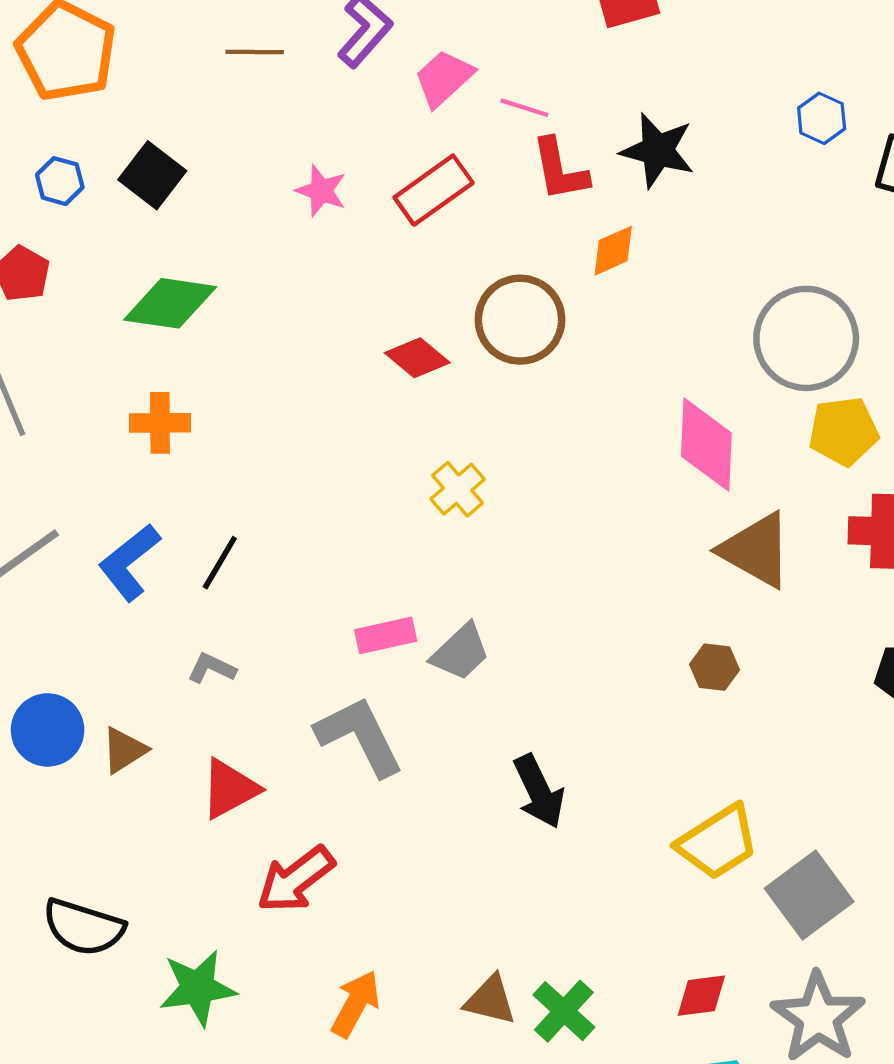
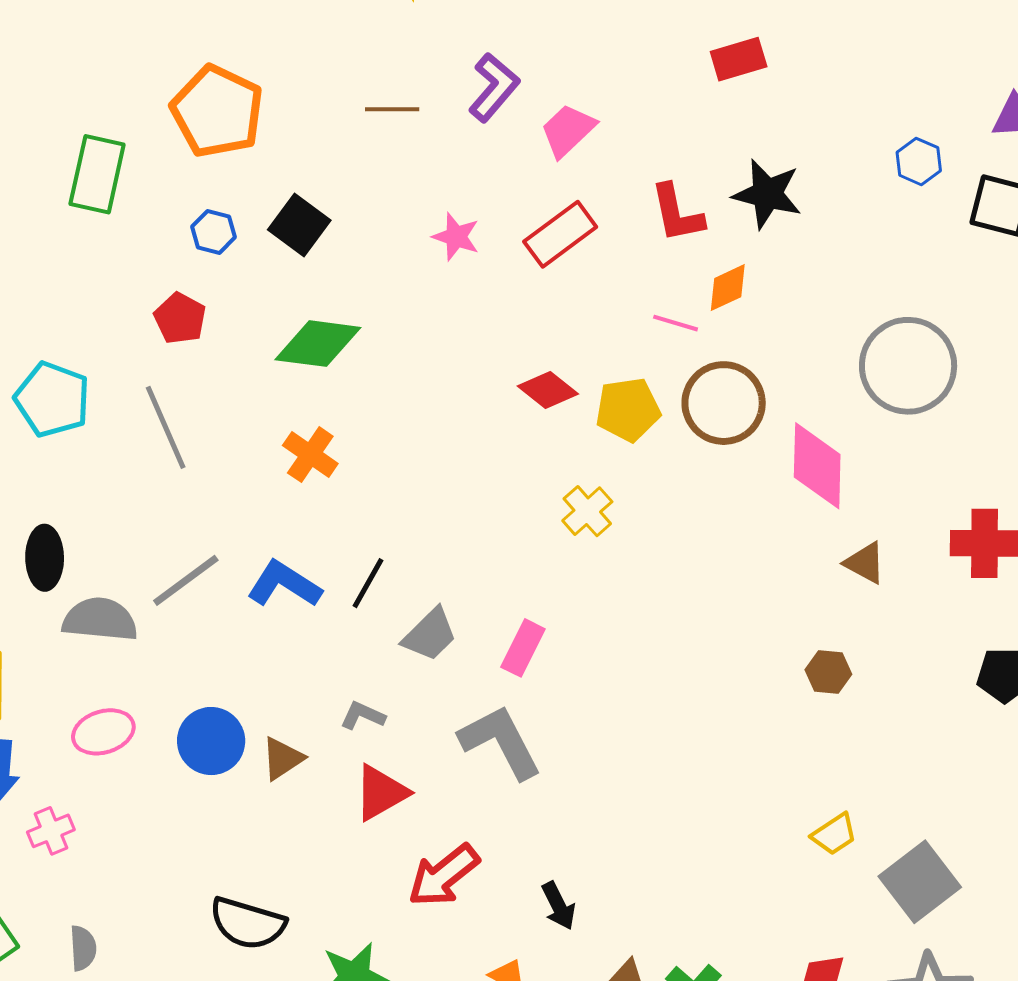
pink line: (524, 108) -> (676, 323), moved
brown circle: (520, 320) -> (724, 403), moved
orange cross: (160, 423) -> (310, 455), turned 36
yellow pentagon: (844, 431) -> (628, 410), moved
brown triangle: (756, 550) -> (865, 563), size x0.6
blue L-shape: (129, 562) -> (284, 584), turned 72
pink rectangle: (386, 635) -> (523, 648), turned -50
gray trapezoid: (460, 652) -> (430, 635), moved
gray L-shape: (212, 668) -> (363, 716), moved
black arrow: (539, 791) -> (559, 906), moved, size x0.7
yellow trapezoid: (718, 842) -> (834, 834), size x0.6

